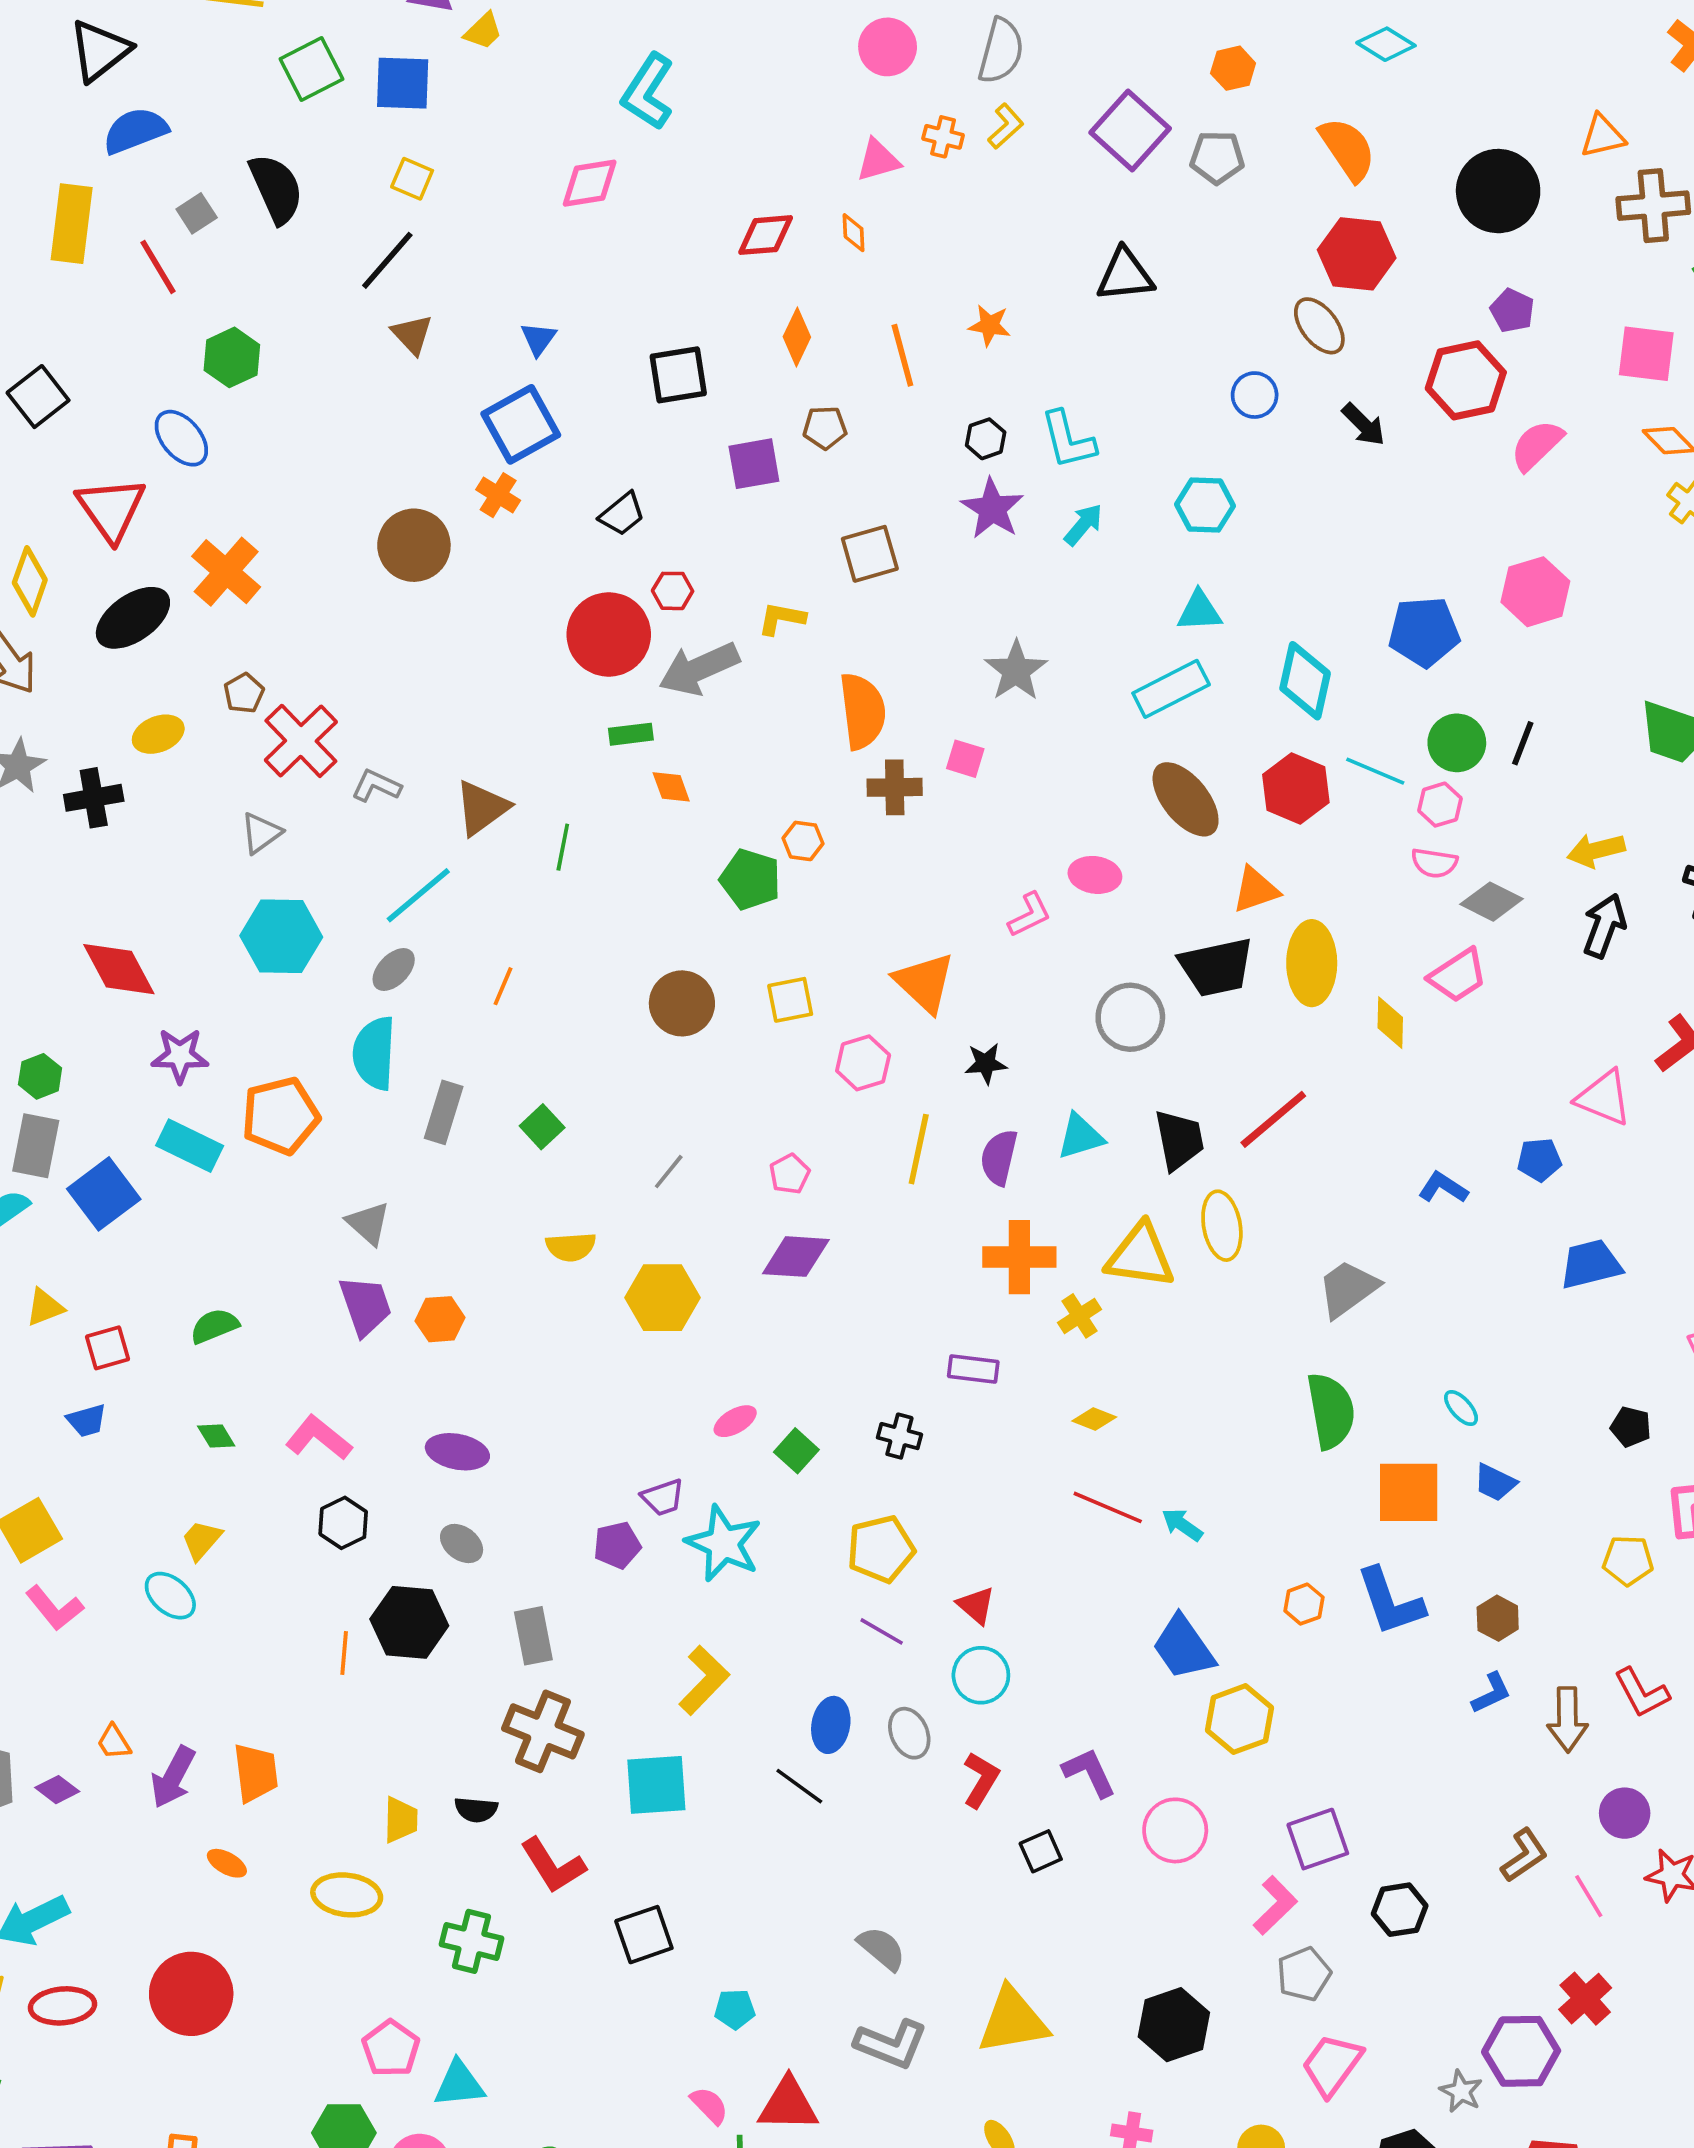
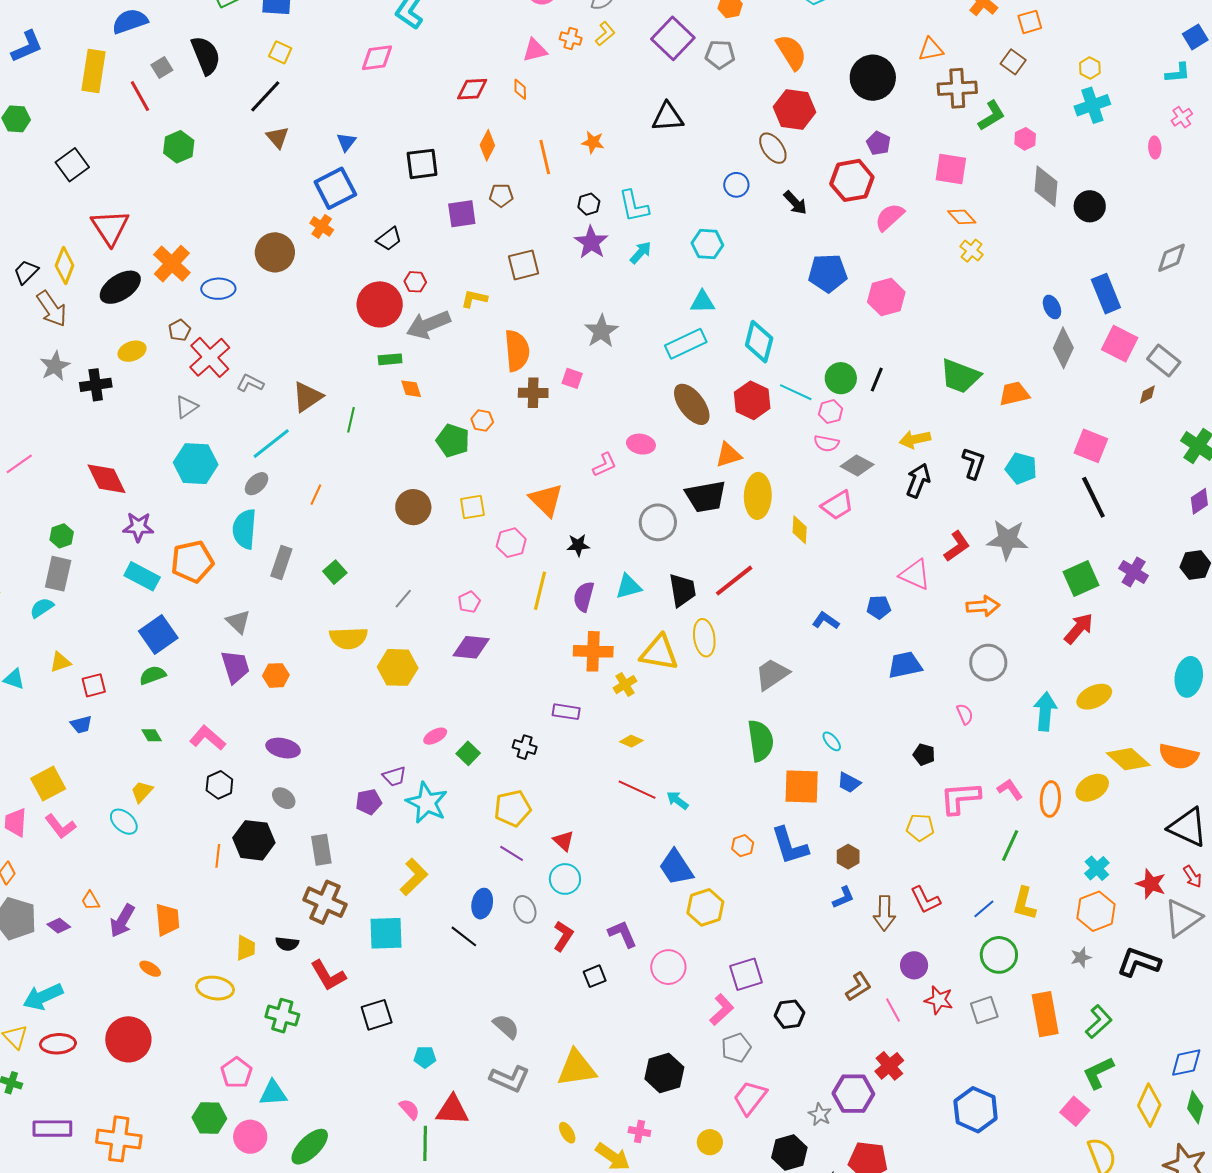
blue ellipse: (181, 438) -> (218, 289), moved, turned -52
blue pentagon: (1424, 632) -> (828, 273), moved
blue square: (104, 1194) -> (158, 635), moved
yellow semicircle: (571, 1247) -> (348, 638), size x1.4

